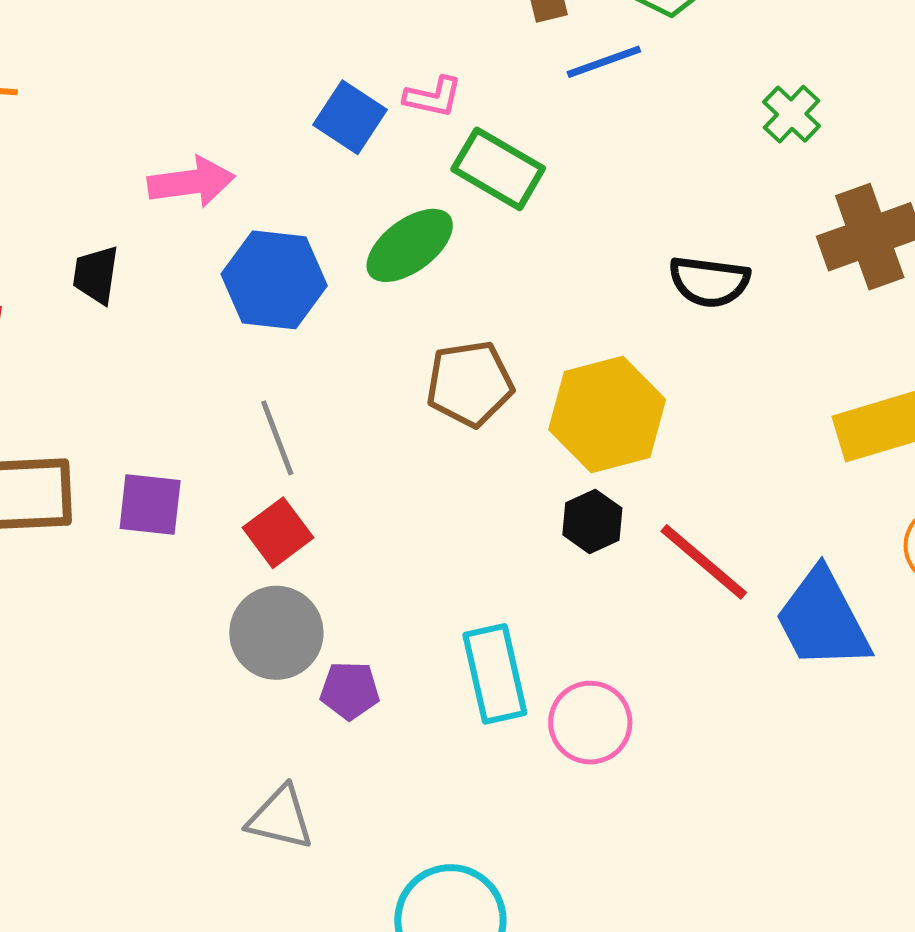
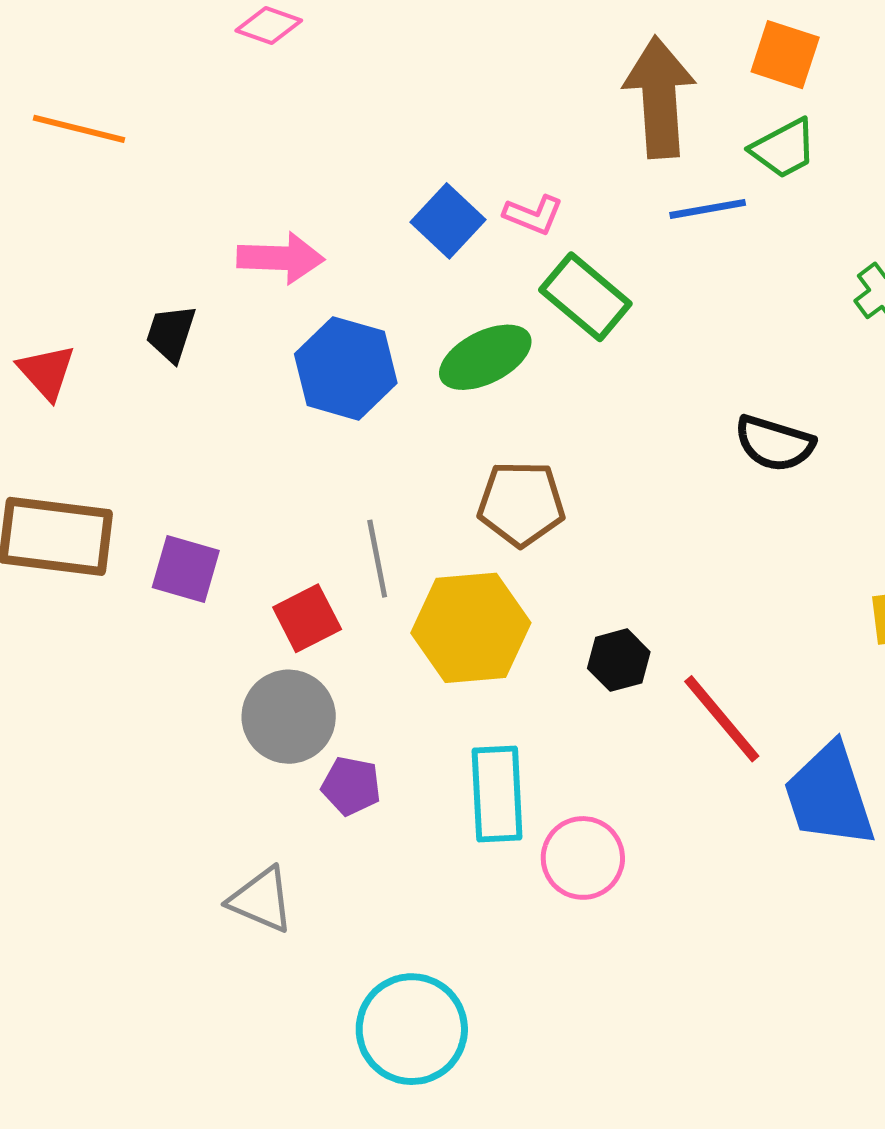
yellow hexagon: (607, 414) -> (471, 628), moved
gray line: (277, 438) -> (377, 559), moved

